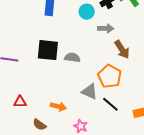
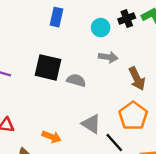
gray arrow: (106, 28) -> (108, 57), moved
orange pentagon: (110, 76) -> (133, 116), moved

